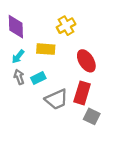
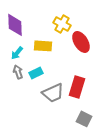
yellow cross: (66, 26) -> (62, 24), turned -30
red ellipse: (86, 61) -> (81, 42), moved
gray square: (92, 116) -> (84, 119), moved

